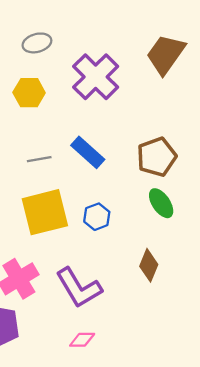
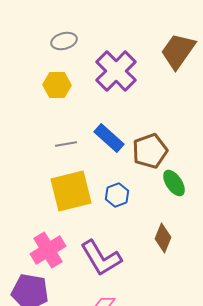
brown pentagon: (157, 157) -> (150, 151), moved

